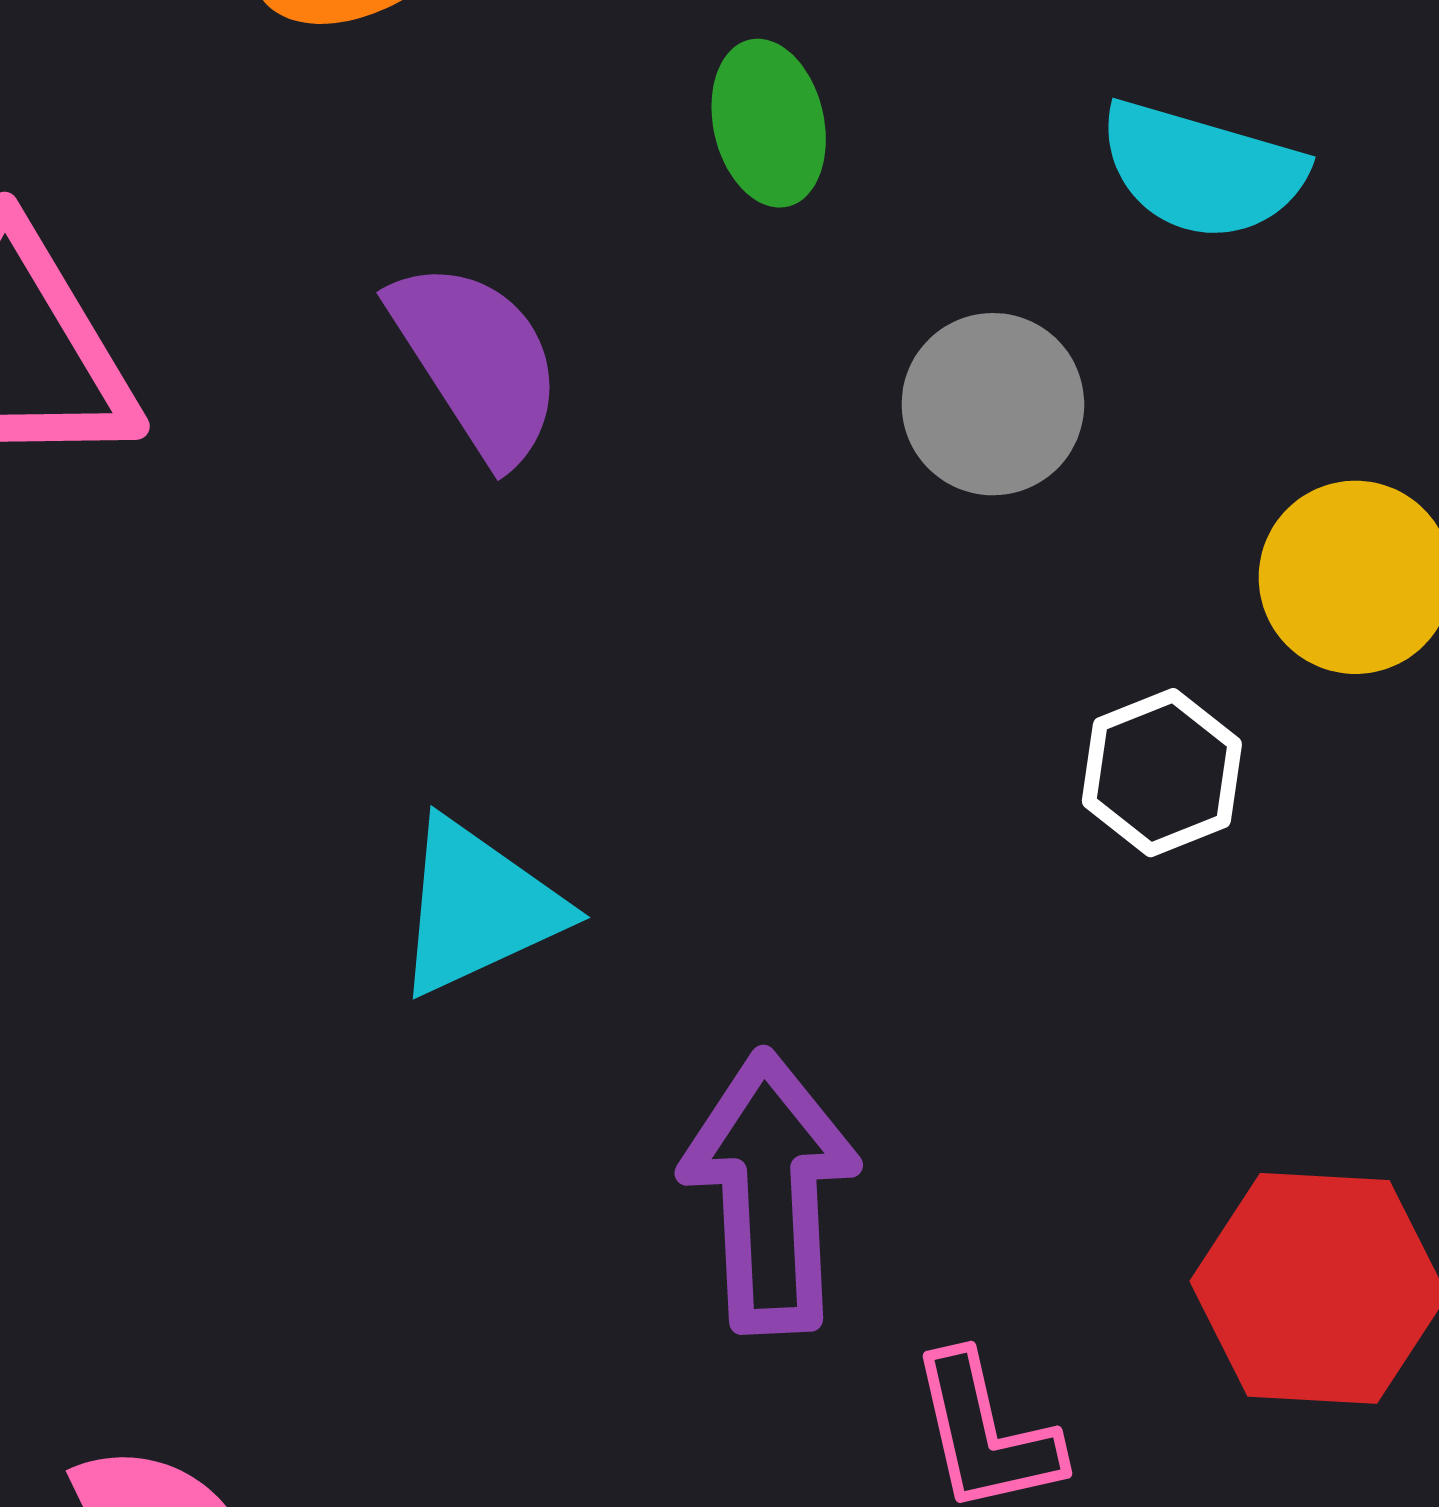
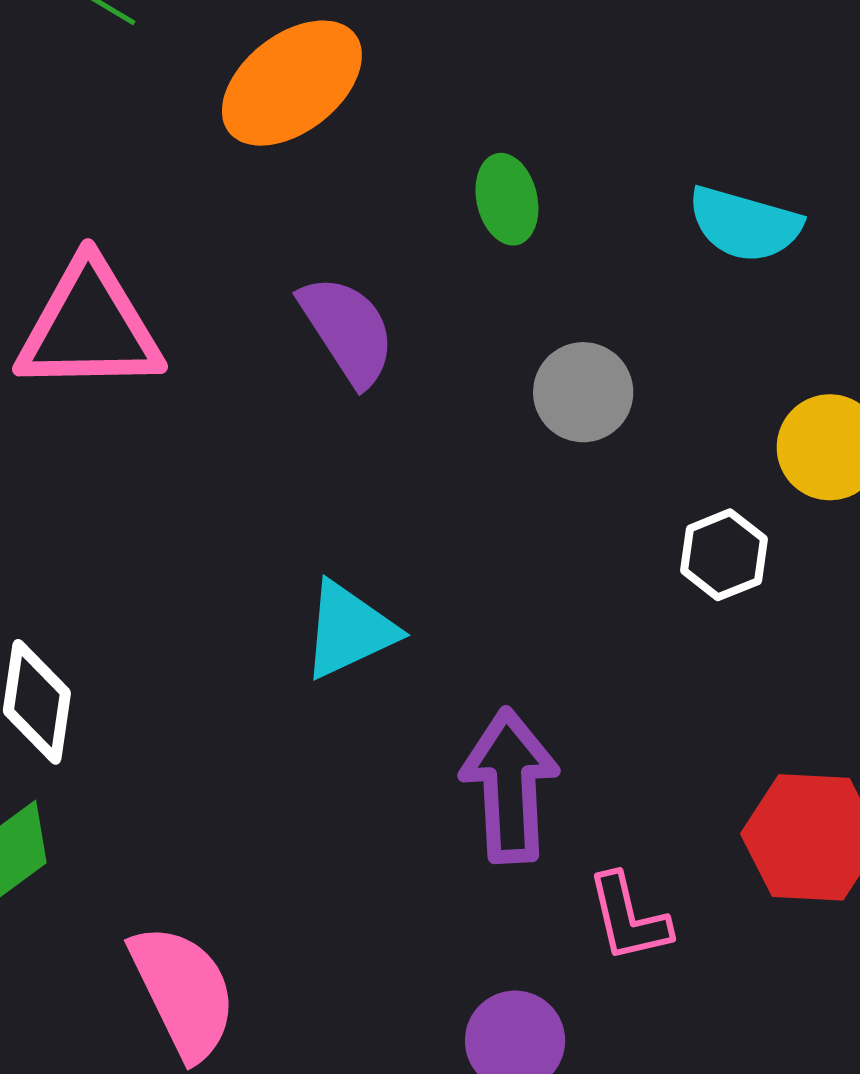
gray circle: (993, 404) -> (583, 392), moved

